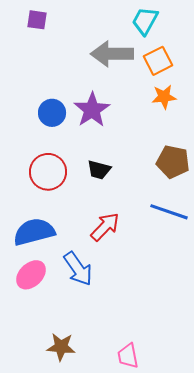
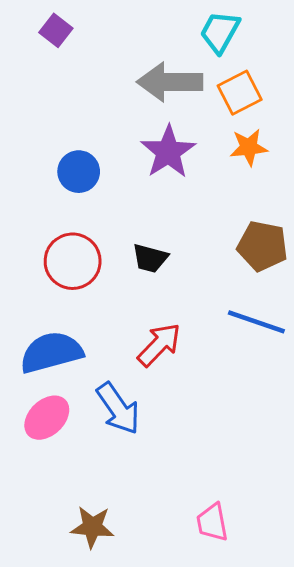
purple square: (37, 20) -> (56, 30), turned 30
purple star: (92, 110) -> (168, 152), moved
pink trapezoid: (128, 356) -> (212, 522), moved

